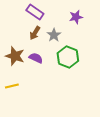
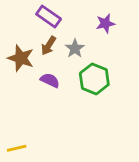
brown star: (15, 56) -> (21, 58), moved
yellow line: (12, 86) -> (17, 148), moved

